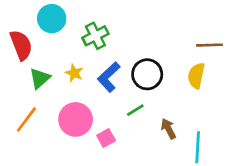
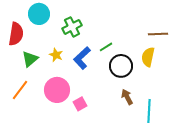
red semicircle: (21, 45) -> (16, 34), turned 30
black circle: (147, 74) -> (121, 66), moved
green line: (135, 110) -> (106, 47), moved

